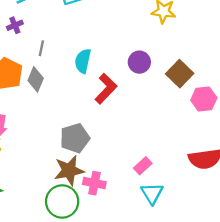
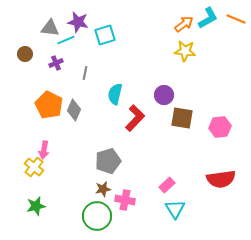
gray line: (41, 48) -> (85, 73), moved
brown square: (180, 74) -> (182, 118), moved, turned -35
brown star: (69, 170) -> (103, 189), size x0.6

